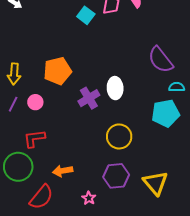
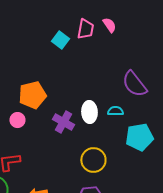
cyan semicircle: (177, 87) -> (115, 111), moved
purple cross: (89, 98) -> (63, 122), turned -30
pink circle: (35, 102) -> (17, 120), moved

